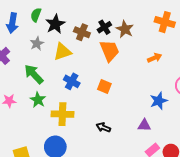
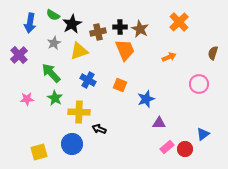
green semicircle: (36, 15) -> (53, 15), turned -80
orange cross: (165, 22) -> (179, 22), turned 30
black cross: (104, 27) -> (120, 27), turned 32
brown cross: (82, 32) -> (98, 32), turned -35
blue star: (159, 101) -> (146, 99), moved
black arrow: (103, 127) -> (99, 129), moved

